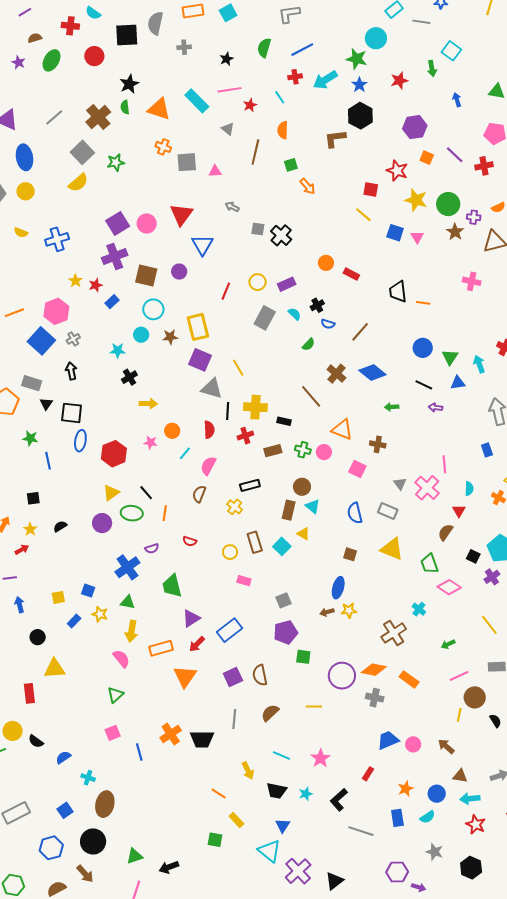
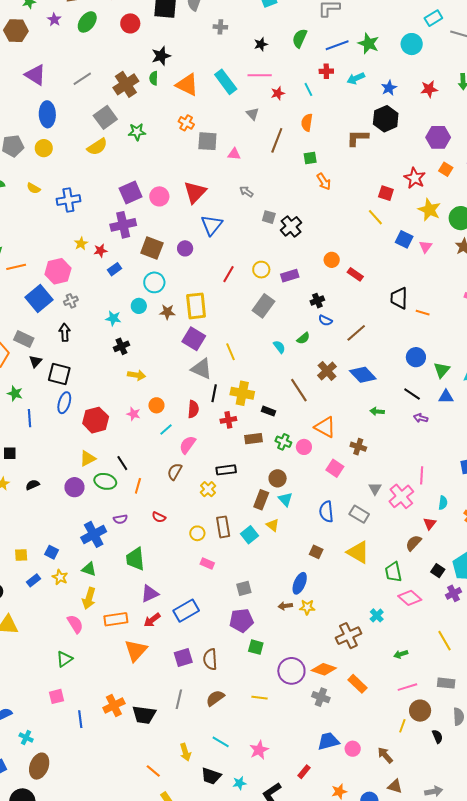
green star: (357, 59) -> (368, 43), moved
cyan arrow: (325, 80) -> (356, 78), size x0.7
cyan semicircle: (295, 314) -> (279, 347), moved

